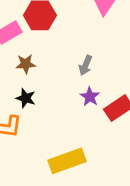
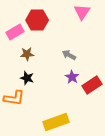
gray arrow: (86, 65) -> (69, 55), turned 96

